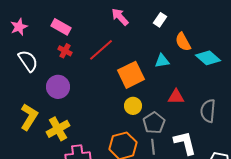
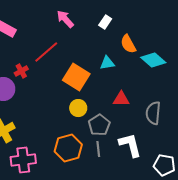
red cross: (65, 51) -> (21, 71), moved, turned 32
orange square: (131, 75) -> (76, 77), turned -32

